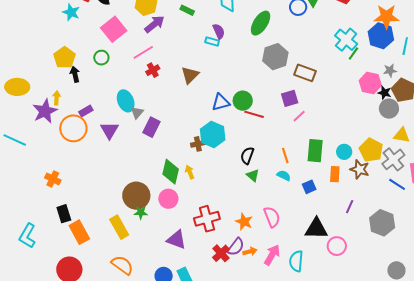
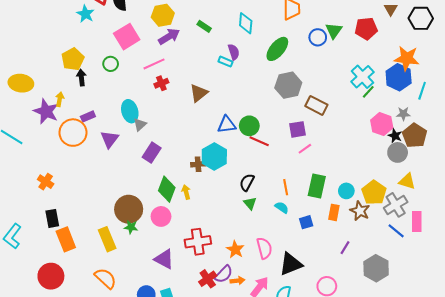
purple star: (45, 111) -> (46, 111), turned -30
purple rectangle: (151, 127) -> (152, 153), moved
black triangle: (316, 229) -> (291, 264), moved, turned -30

